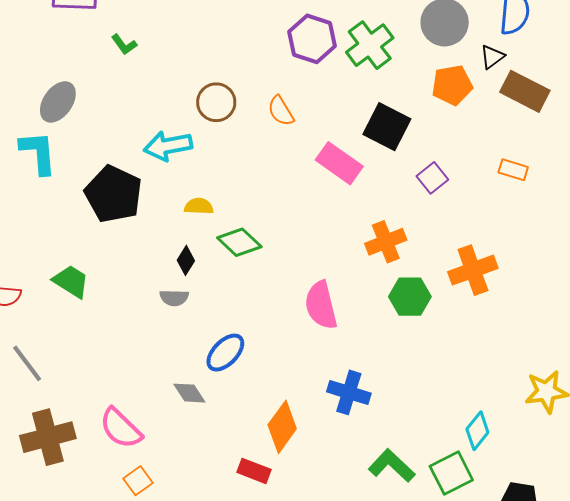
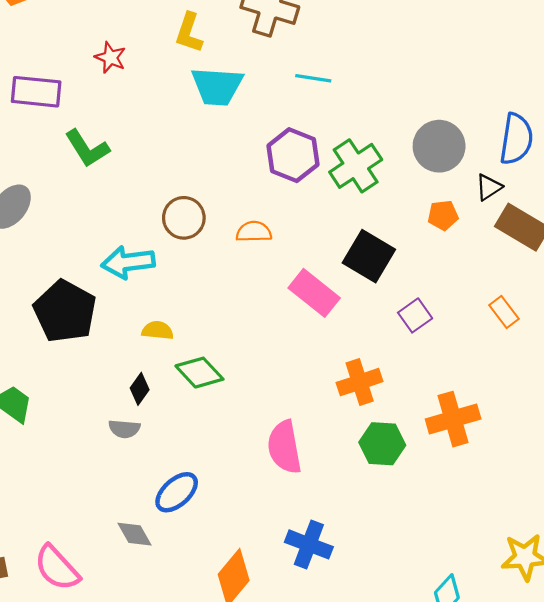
green L-shape: (124, 45) -> (87, 148), size x1.6
orange pentagon: (452, 85) -> (443, 215), size x0.7
orange semicircle: (281, 111) -> (254, 232), turned 116
orange rectangle: (513, 170) -> (504, 312), turned 32

